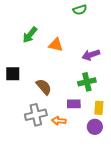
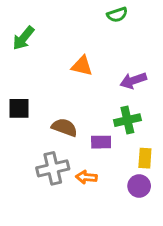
green arrow: (30, 35) -> (23, 38), moved
brown semicircle: (44, 87) -> (64, 127), turned -30
purple rectangle: (74, 104) -> (101, 142), moved

